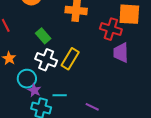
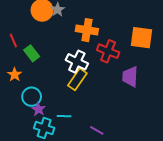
red cross: (111, 29) -> (108, 51), moved
green rectangle: (43, 36) -> (32, 53), moved
white cross: (46, 60) -> (77, 62), moved

